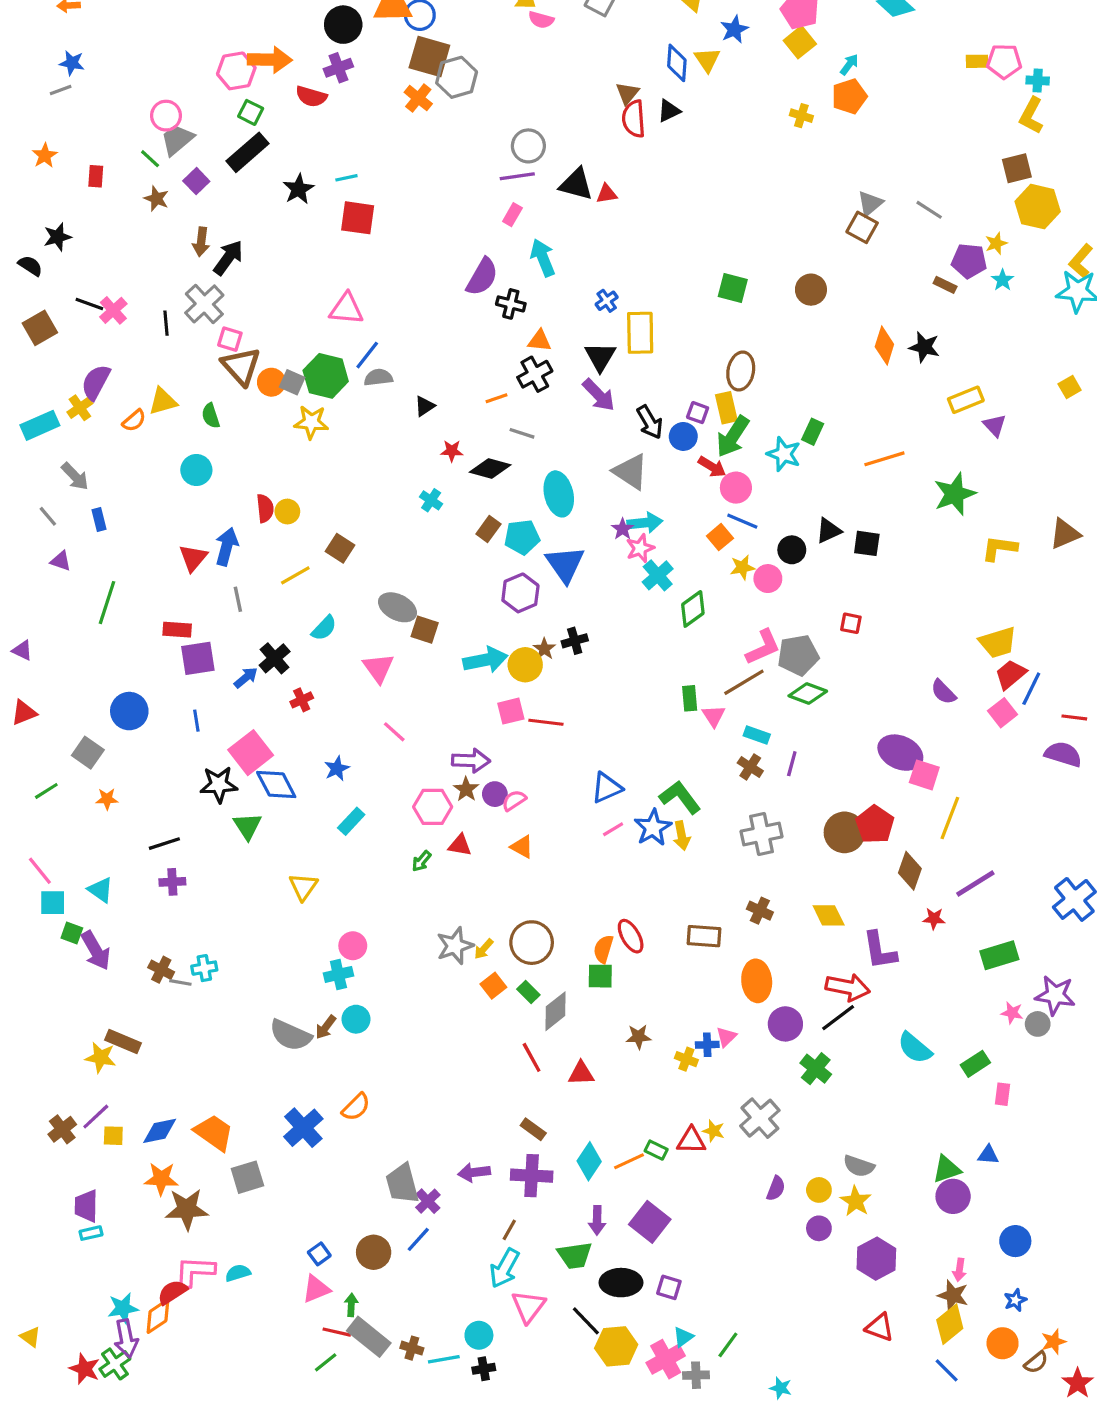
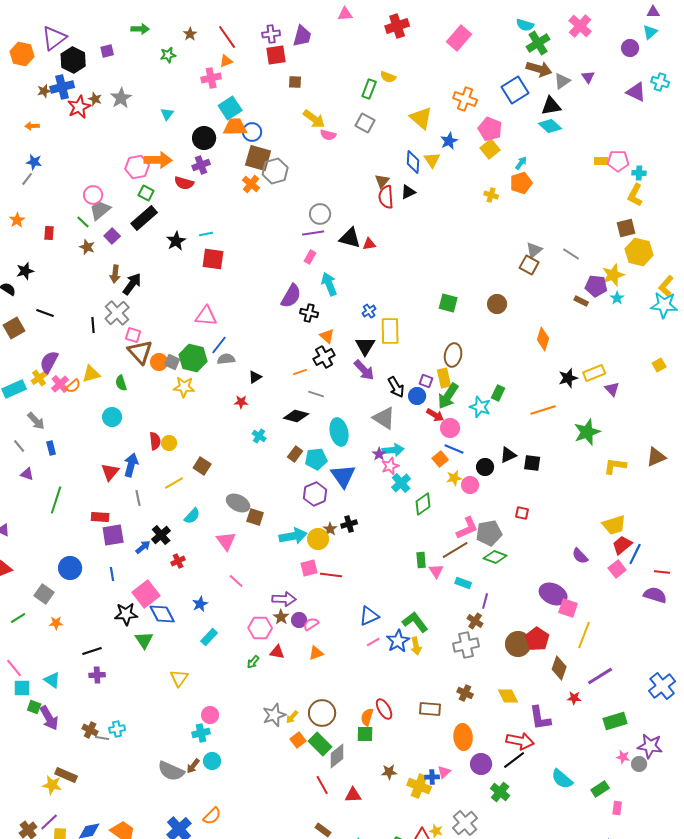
gray line: (61, 90) -> (27, 179), turned -32
yellow star: (996, 243) -> (613, 275), size x1.6
pink cross: (113, 310) -> (60, 384), moved
orange triangle: (540, 341) -> (327, 336), turned 35
black star: (924, 347) -> (568, 378), moved, turned -30
red star: (452, 451) -> (241, 402), moved
brown cross: (750, 767) -> (475, 621), moved
orange triangle: (522, 847) -> (316, 653), turned -49
green rectangle: (528, 992) -> (320, 744), size x1.6
yellow cross: (686, 1059) -> (419, 786), size x1.6

